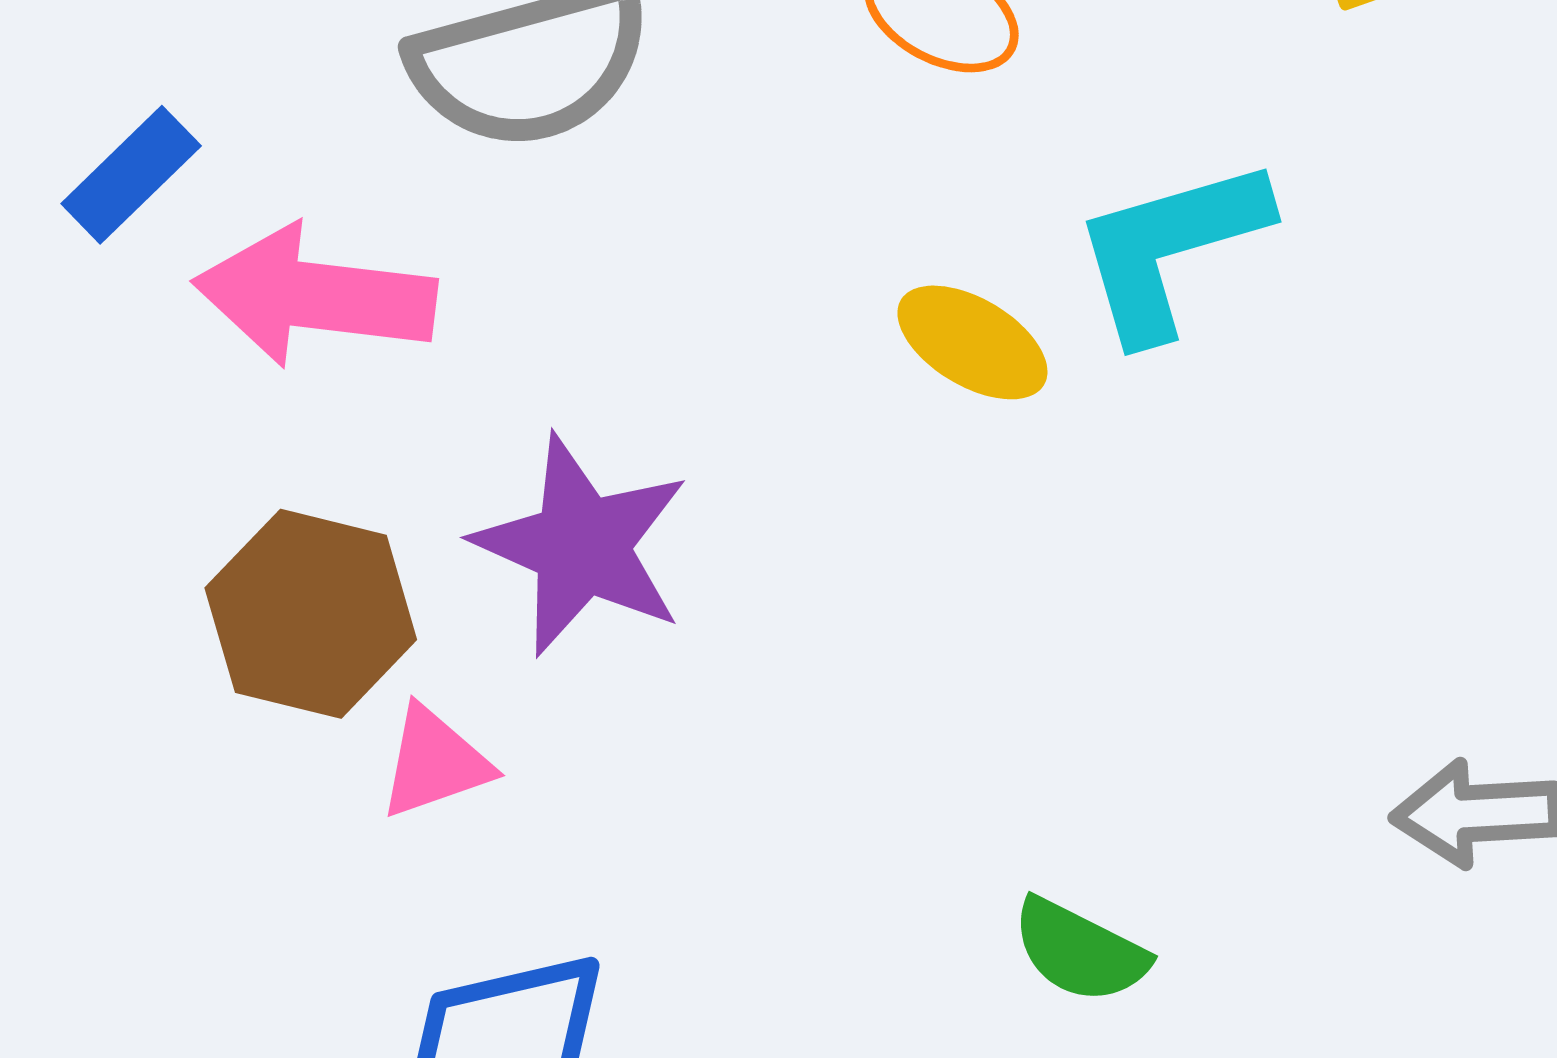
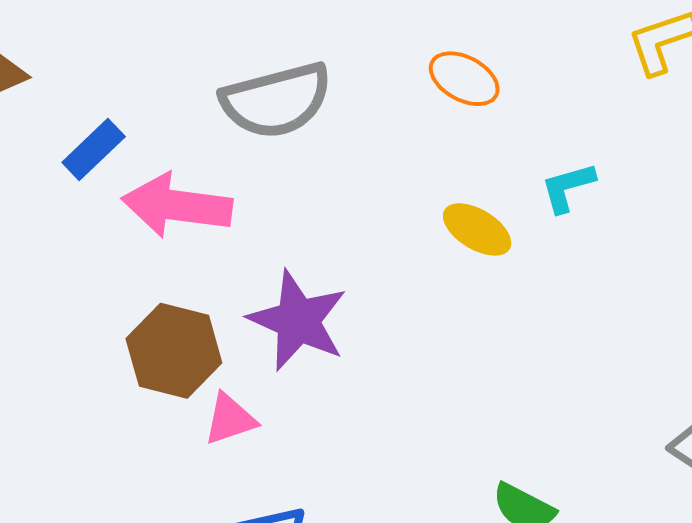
cyan L-shape: (1170, 248) -> (568, 187), size x0.6

